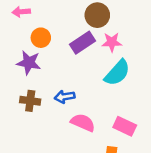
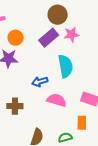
cyan semicircle: (117, 73) -> (65, 66), moved, turned -45
brown cross: (30, 101) -> (15, 106), moved

